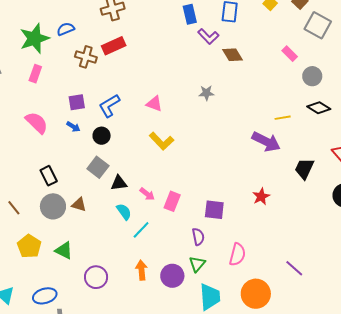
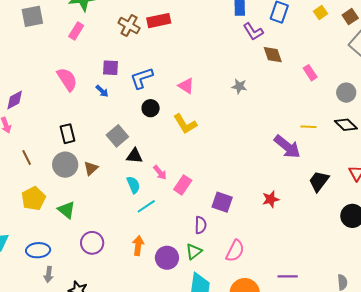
pink rectangle: (290, 54) -> (310, 73), moved
black circle: (102, 136) -> (151, 108), moved
brown triangle: (79, 205) -> (91, 168), turned 49
purple line: (294, 268) -> (288, 276), turned -54

